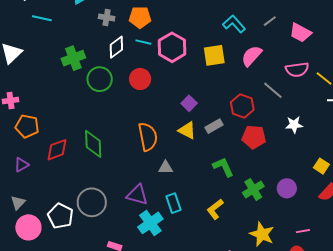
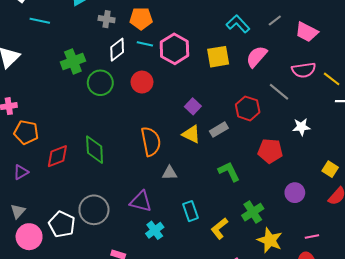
red pentagon: (254, 137) -> (270, 151), moved
green cross: (253, 189) -> (253, 212), moved
cyan rectangle: (174, 203) -> (190, 211), moved
yellow L-shape: (215, 209) -> (219, 228), moved
cyan cross: (150, 223) -> (155, 230), size x0.7

